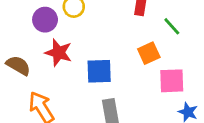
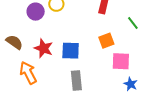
green line: (172, 26) -> (133, 23), moved
red star: (59, 53) -> (44, 48), moved

